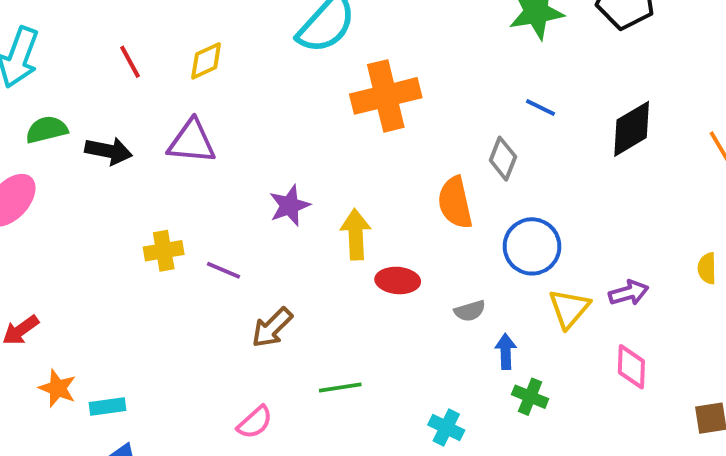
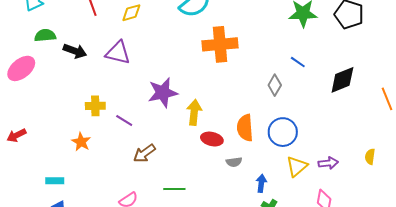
orange semicircle: (455, 203) -> (245, 128), moved
purple star: (289, 206) -> (163, 93), size x1.4
gray semicircle: (470, 311) -> (234, 162), moved
orange star: (58, 388) -> (81, 142), moved

